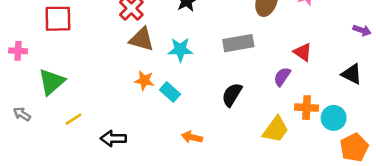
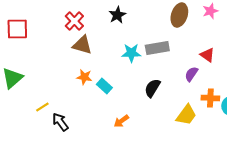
cyan star: (180, 50) -> (131, 53), moved
yellow line: (73, 119) -> (42, 107), moved
orange arrow: (192, 137) -> (121, 121), turned -49
black arrow: (113, 138) -> (60, 122), turned 54

